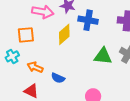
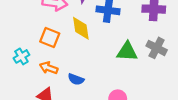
yellow diamond: (64, 34) -> (81, 28), turned -55
orange square: (26, 35) -> (50, 38), moved, turned 30

